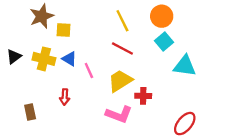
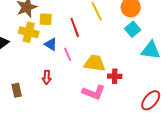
red line: (122, 49) -> (75, 27), moved, turned 42
yellow cross: (44, 59) -> (29, 32), moved
yellow trapezoid: (120, 81) -> (95, 63), turned 40

